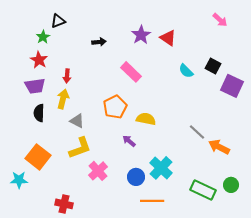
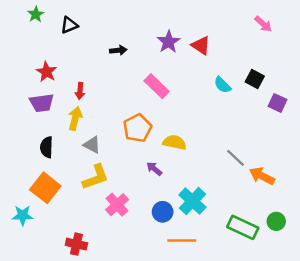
green star: (43, 37) -> (36, 14), moved
purple square: (232, 86) -> (277, 103), size x0.7
black semicircle: (39, 113) -> (46, 147), moved

